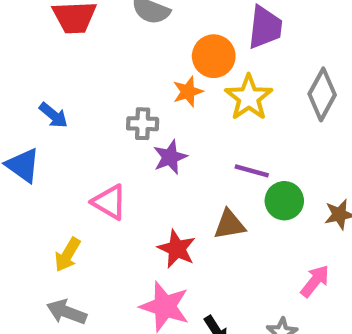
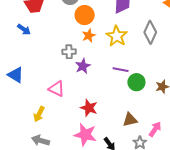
orange circle: (214, 56) -> (85, 15), moved
blue arrow: (53, 115) -> (24, 29), moved
brown triangle: (229, 225) -> (130, 120), moved
pink arrow: (315, 281) -> (155, 129), moved

